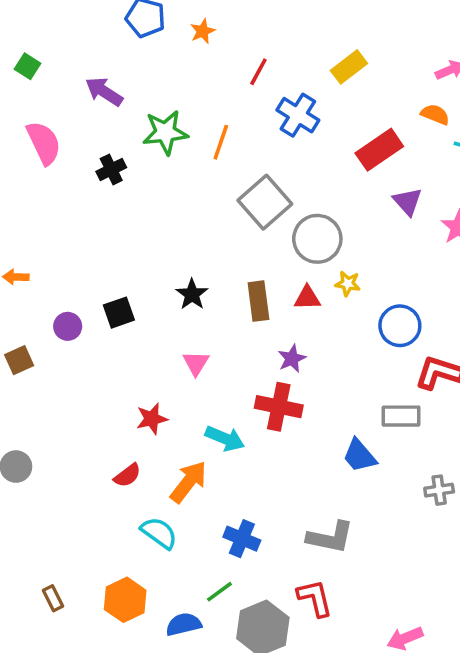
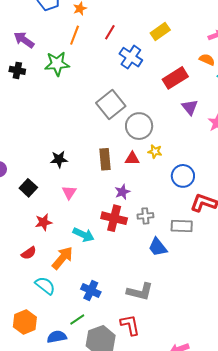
orange line: (221, 142) -> (75, 35), moved
black cross: (111, 170) -> (17, 70), moved, turned 35
black star: (192, 294) -> (59, 159), moved, turned 30
black square: (119, 313) -> (28, 188), moved, turned -30
gray cross: (439, 490) -> (145, 216), moved

